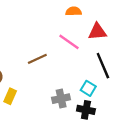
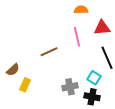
pink line: (69, 42) -> (77, 37), turned 42

